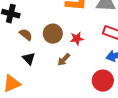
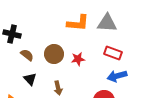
brown arrow: (64, 60) -> (58, 88), moved, turned -56

